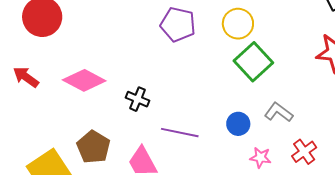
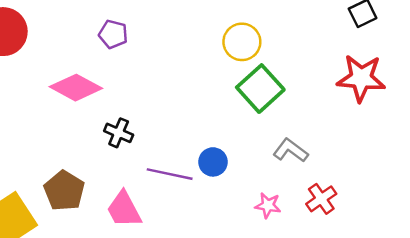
purple pentagon: (178, 24) -> (113, 34), moved, size x0.7
pink diamond: (84, 80) -> (76, 88), moved
blue circle: (238, 124) -> (213, 162), moved

